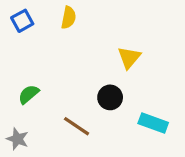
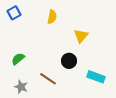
yellow semicircle: (69, 18) -> (52, 17), moved
gray star: (17, 139) -> (21, 87), moved

